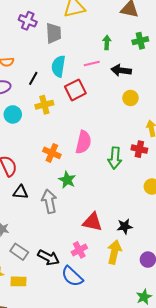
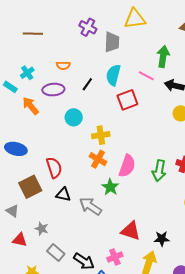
green arrow: (107, 42) -> (163, 57), size x1.5
pink line: (92, 64) -> (146, 76), turned 35
yellow cross: (44, 105) -> (101, 135), moved
cyan circle: (13, 114) -> (74, 117), moved
pink semicircle: (83, 142) -> (127, 166), moved
gray arrow: (49, 201) -> (90, 206), turned -50

